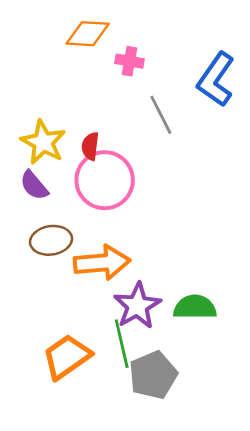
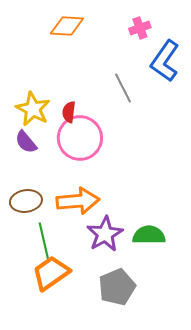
pink cross: (129, 61) -> (140, 28), moved, turned -30
brown ellipse: (51, 240) -> (26, 201), moved
green line: (122, 344) -> (44, 241), moved

